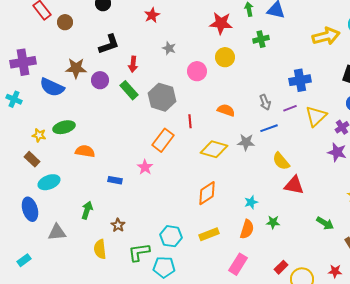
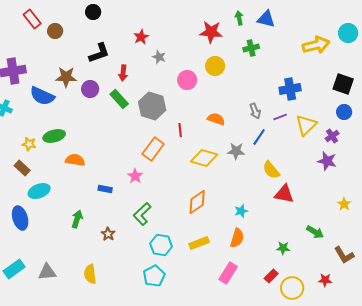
red star: (152, 15) -> (141, 37), moved
blue line: (269, 128) -> (259, 137), turned -36
green star: (273, 222) -> (283, 248), moved
gray triangle: (57, 232) -> (47, 272), moved
yellow semicircle: (100, 249) -> (90, 274), moved
green L-shape: (139, 252) -> (142, 214), moved, turned -35
cyan rectangle: (24, 260) -> (14, 269), size x1.5
cyan pentagon: (164, 267) -> (154, 276), turned -30

